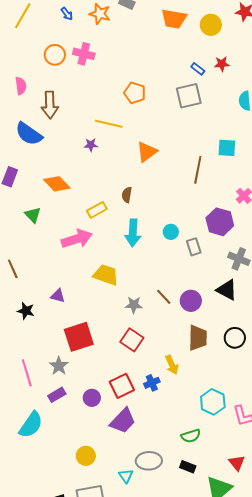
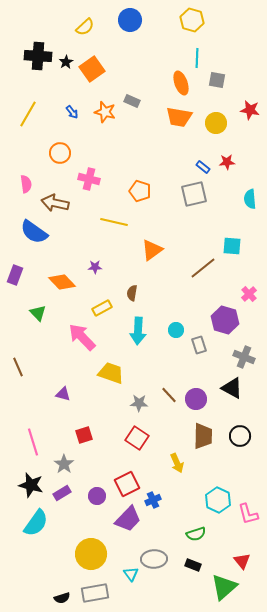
pink cross: (84, 54) -> (89, 179), moved
brown arrow: (50, 105) -> (55, 203), turned 104
purple star: (91, 145) -> (95, 267), moved
brown line: (198, 170) -> (203, 268), turned 40
pink arrow: (77, 239) -> (82, 337), turned -116
black star: (26, 311) -> (31, 485), moved, size x1.4
red square: (79, 337) -> (84, 435), size x0.6
pink line: (27, 373) -> (33, 442), moved
blue cross: (152, 383) -> (153, 500), moved
yellow circle: (86, 456) -> (91, 554), size x1.6

